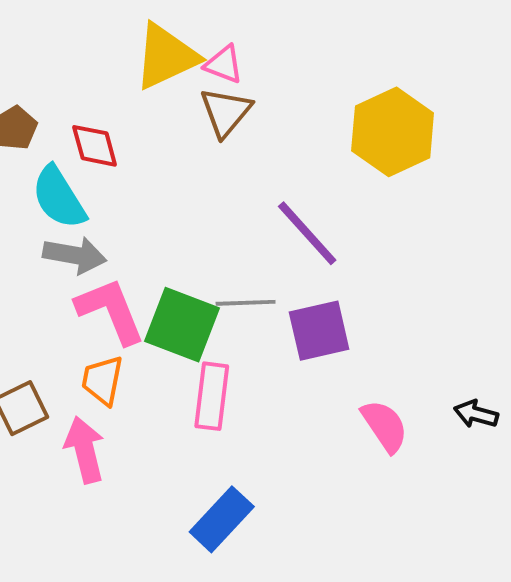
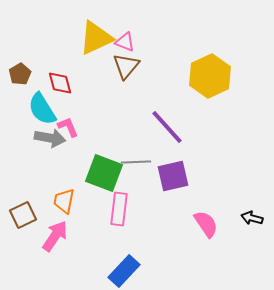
pink L-shape: (110, 311) -> (68, 127), moved, size x0.6
pink arrow: (85, 450) -> (55, 236), turned 48

